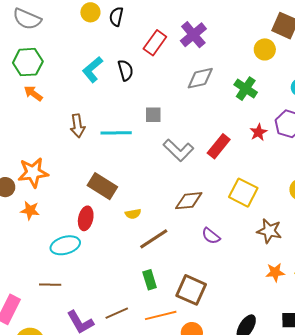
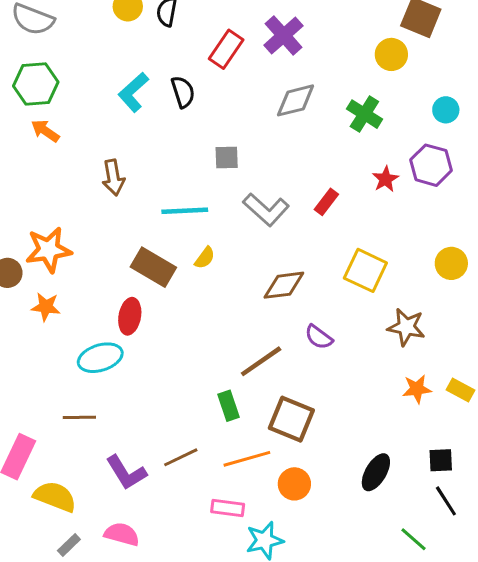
cyan line: (116, 133) -> (185, 211), moved
red rectangle: (219, 146) -> (326, 202), size x0.7
yellow semicircle: (133, 214) -> (205, 258), moved, turned -42
brown line: (154, 239) -> (261, 361), moved

